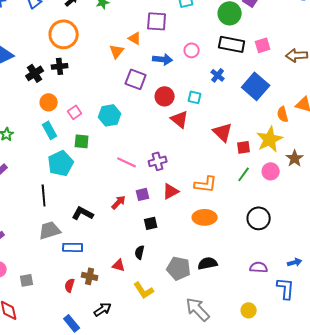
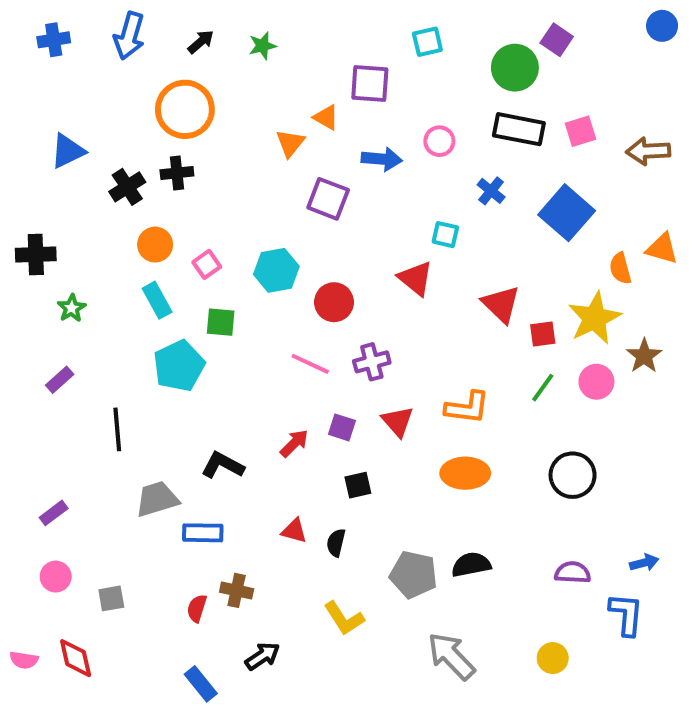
red circle: (165, 96) -> (334, 302), moved
red triangle: (171, 191) -> (398, 421), turned -42
purple square: (143, 194) -> (342, 427), turned 32
black line: (44, 195) -> (117, 429), moved
red triangle: (119, 265) -> (294, 531), moved

